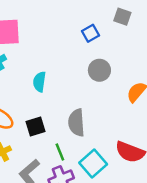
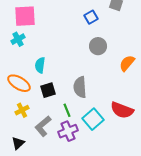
cyan semicircle: (39, 82) -> (40, 65), moved

